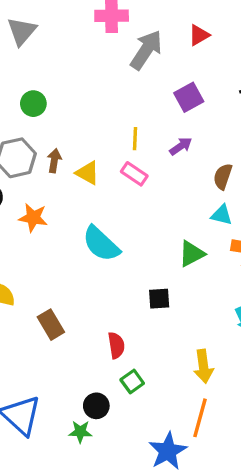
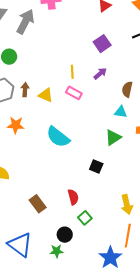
gray arrow: (146, 50) -> (25, 22), moved
cyan triangle: (222, 215) -> (121, 112), moved
black square: (159, 299) -> (96, 166), turned 32
brown rectangle: (51, 325) -> (38, 204), moved

